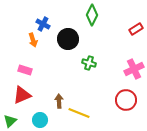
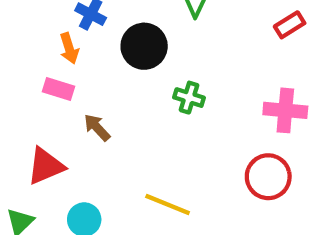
pink cross: (134, 69) -> (285, 110), turned 30
pink rectangle: (25, 70) -> (58, 89), moved
brown arrow: (59, 101) -> (97, 128), moved, turned -40

